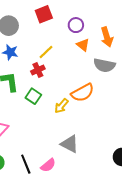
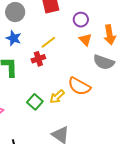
orange semicircle: (83, 93) -> (79, 86), turned 50
green square: (33, 96) -> (35, 102), moved

